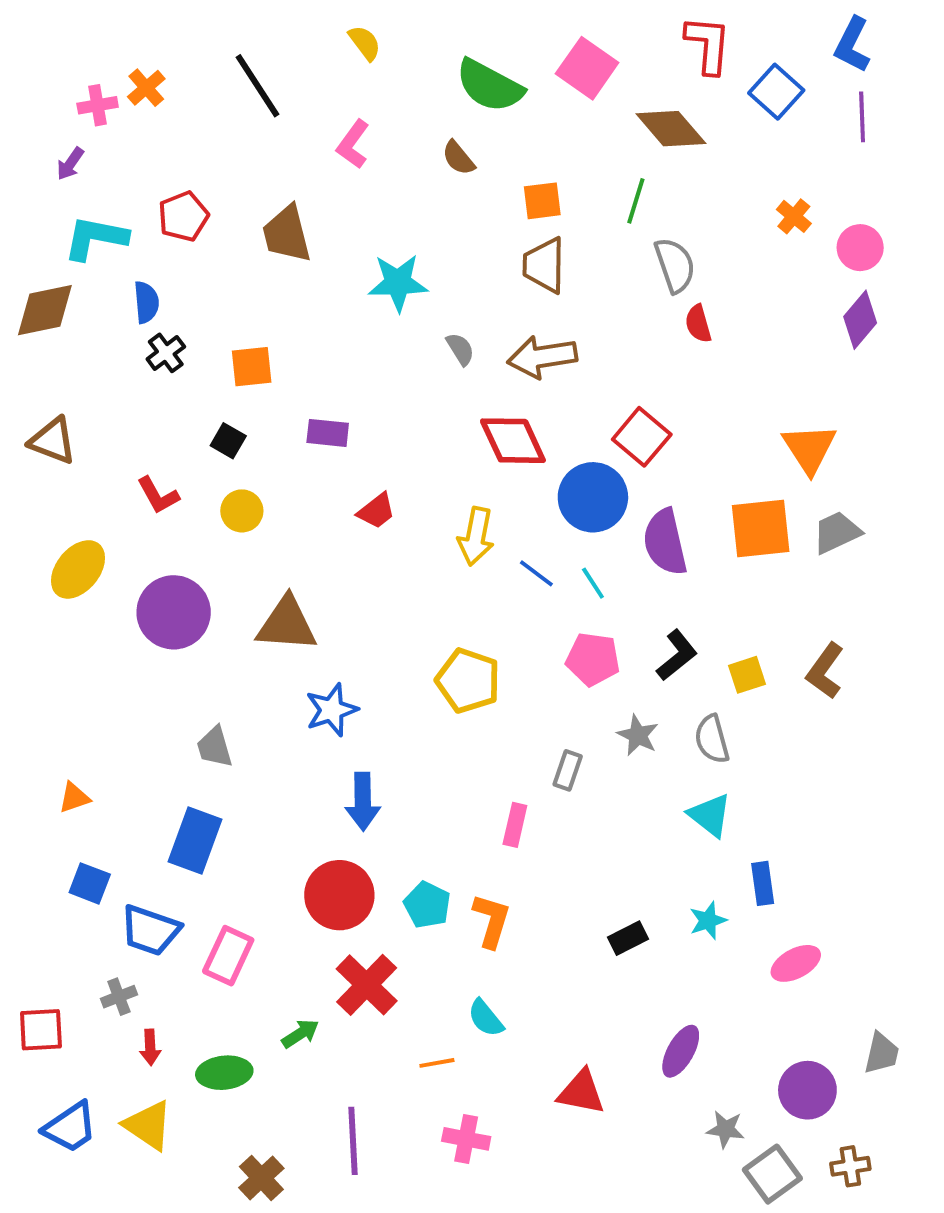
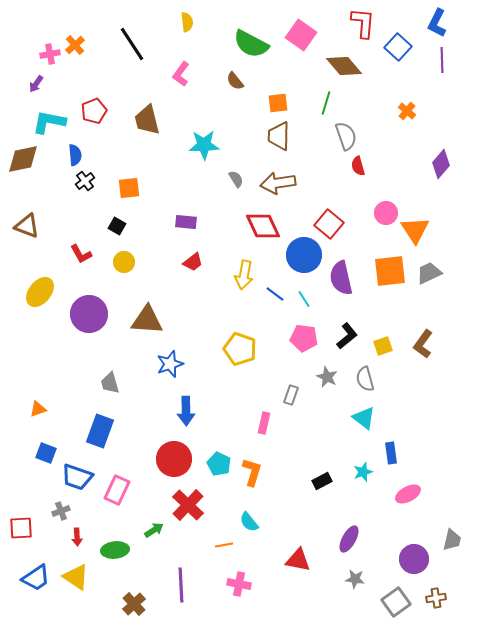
yellow semicircle: (365, 43) -> (187, 22), turned 30
pink circle: (860, 248) -> (386, 213), moved
purple rectangle: (328, 433) -> (186, 222), moved
gray star: (726, 1129) -> (355, 579), moved

